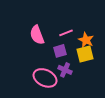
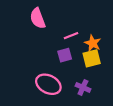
pink semicircle: (37, 35) -> (38, 18), moved
purple cross: (65, 70) -> (83, 87), moved

